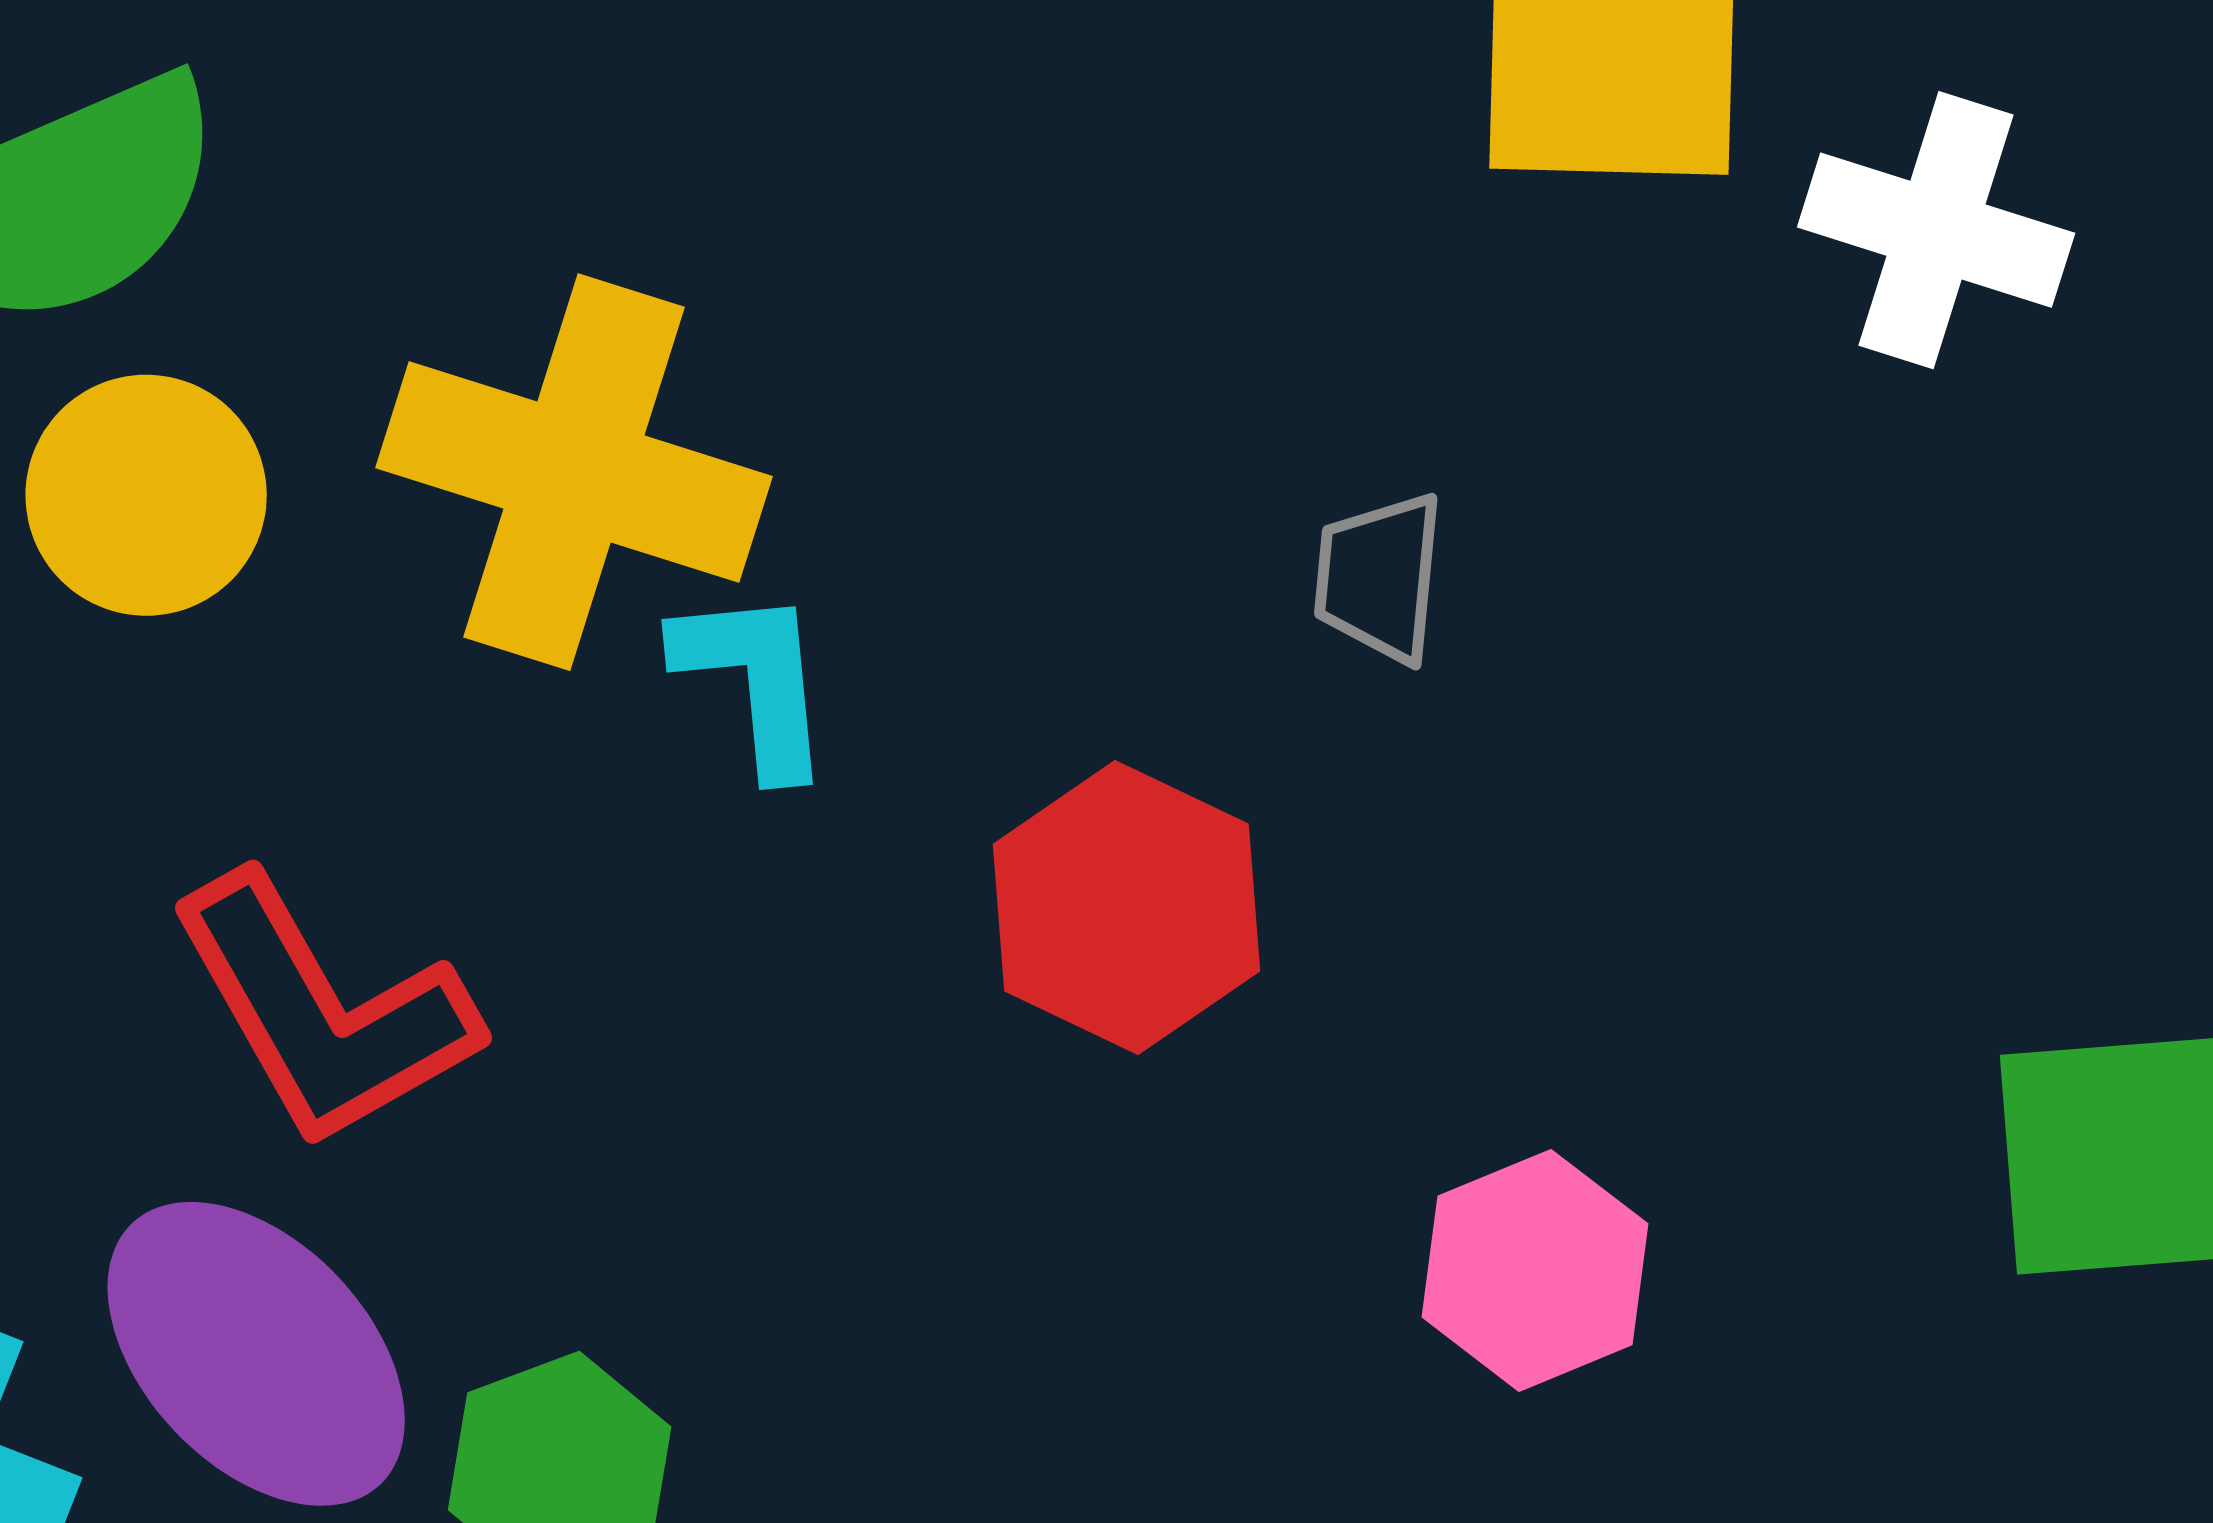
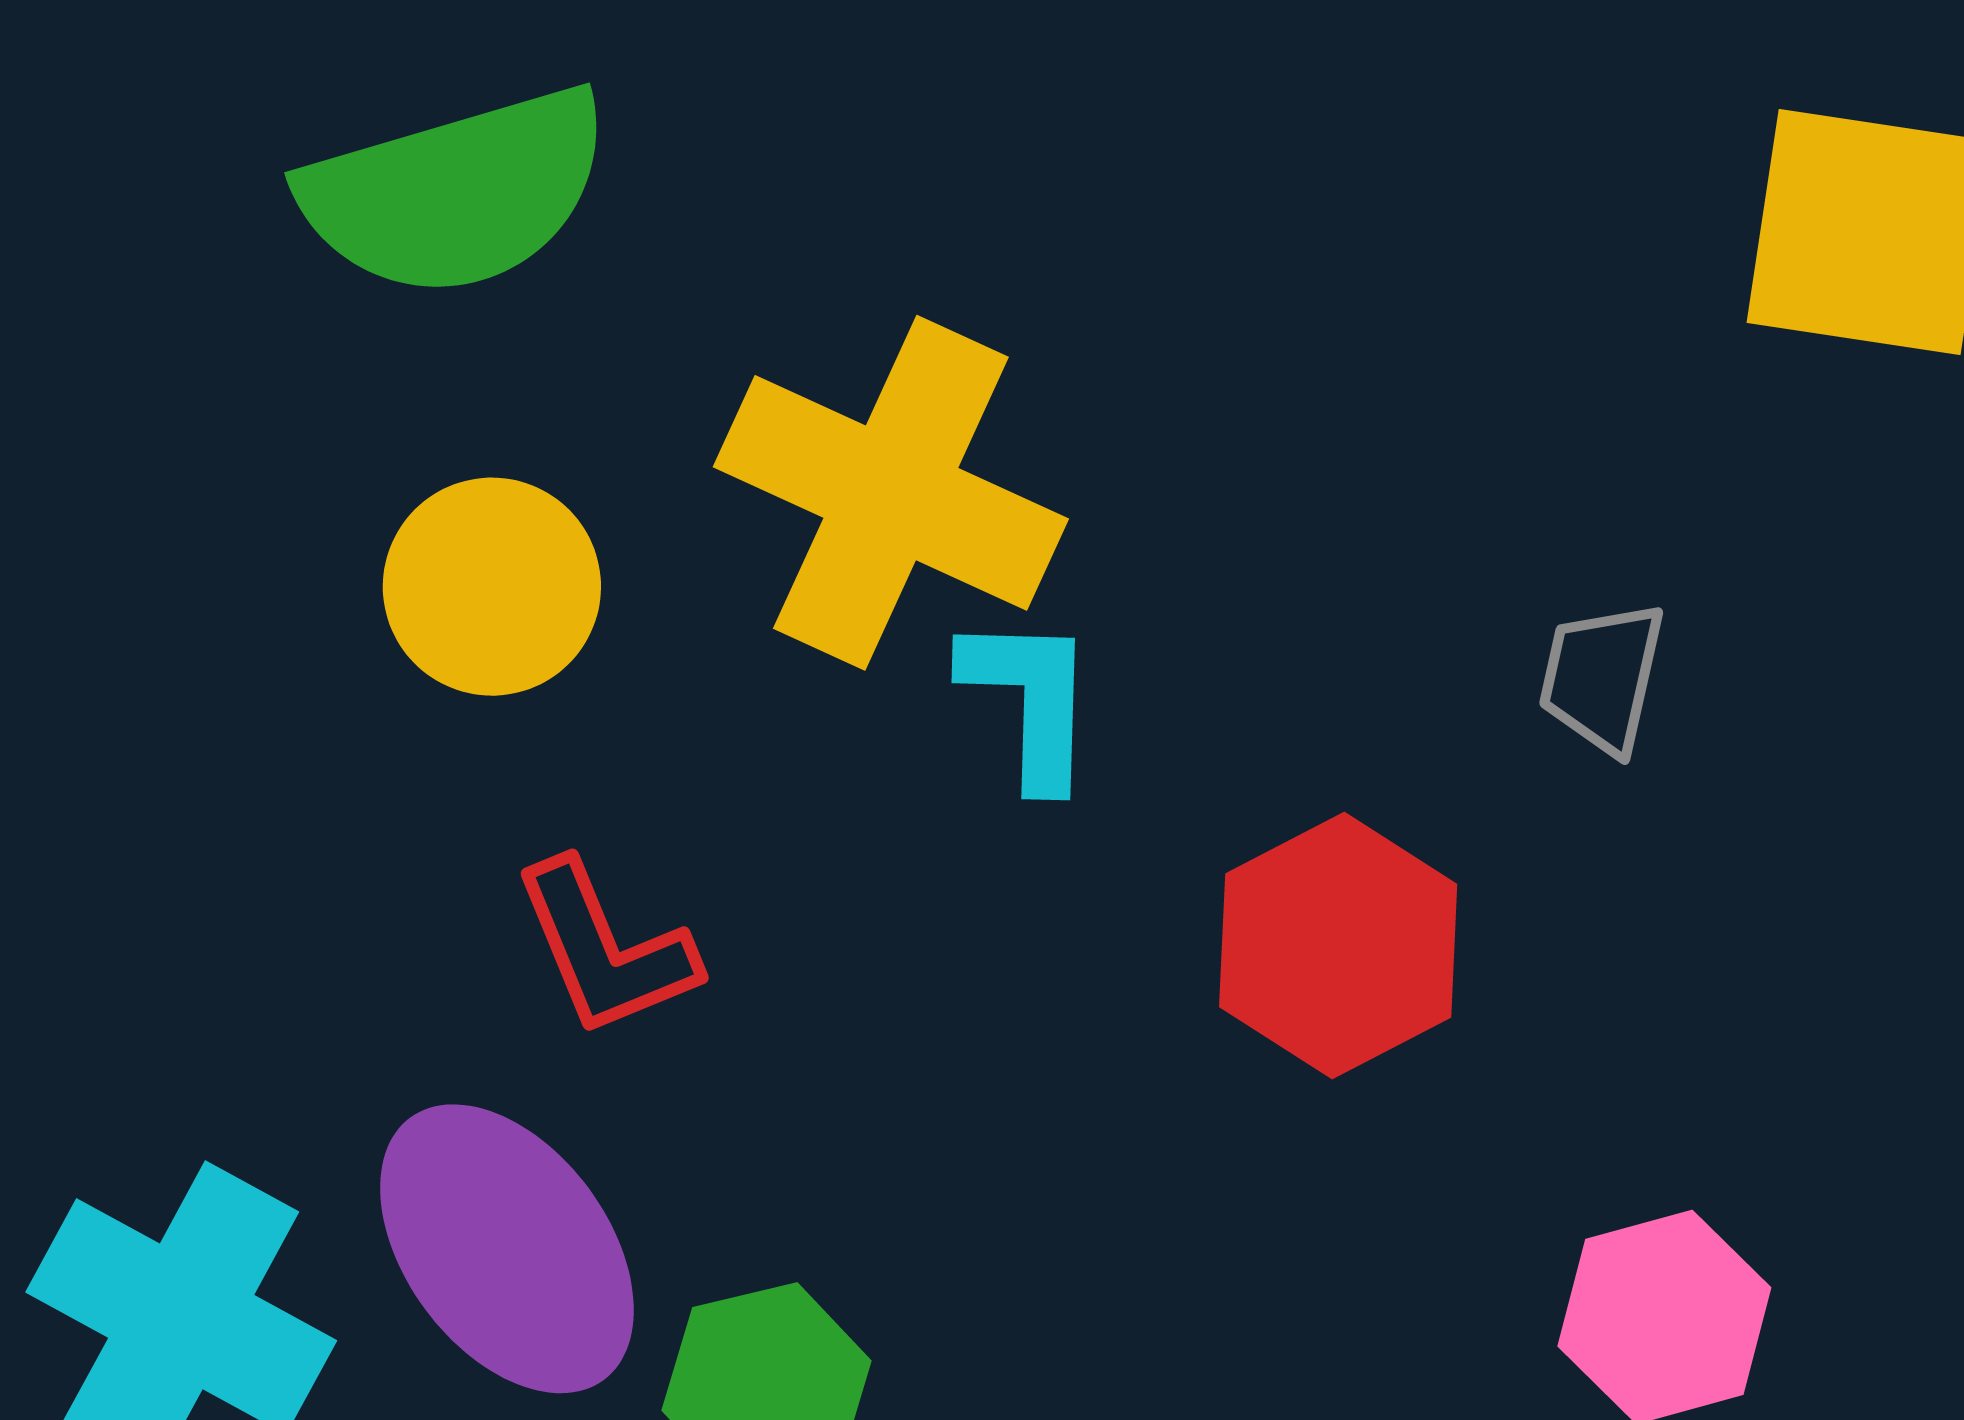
yellow circle: (146, 495) -> (492, 587), moved
red L-shape: (323, 1011) -> (605, 949), size x0.7

